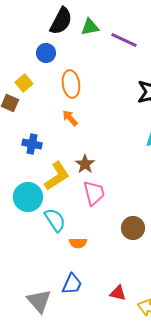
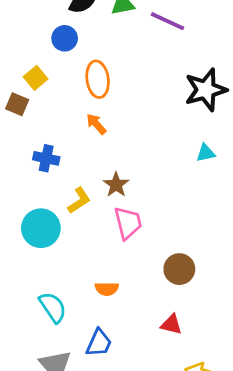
yellow L-shape: (57, 176) -> (79, 201), size x0.7
cyan semicircle: (55, 220) -> (53, 307), moved
red triangle: (118, 293) -> (171, 324), moved

